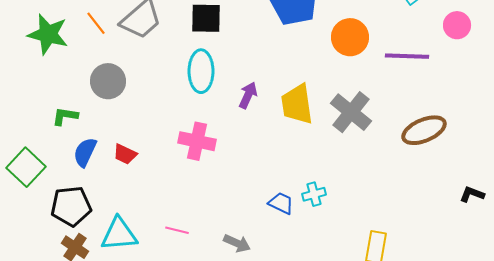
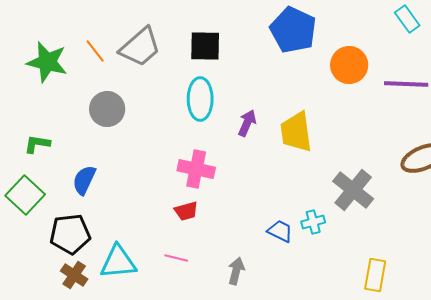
gray cross: (351, 112) -> (353, 190), moved
green L-shape: (65, 116) -> (37, 144), moved
red trapezoid: (125, 154) -> (186, 211), moved, turned -40
gray arrow: (237, 243) -> (236, 271), turned -100

